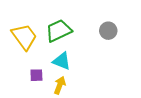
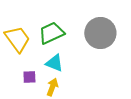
gray circle: (108, 31) -> (100, 33), size x1.8

